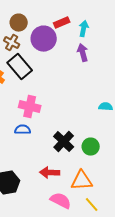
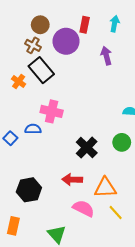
red rectangle: (62, 23) -> (85, 25), turned -56
cyan arrow: (84, 29) -> (115, 24), moved
blue semicircle: (23, 130) -> (33, 129), moved
green circle: (91, 147) -> (122, 142), moved

